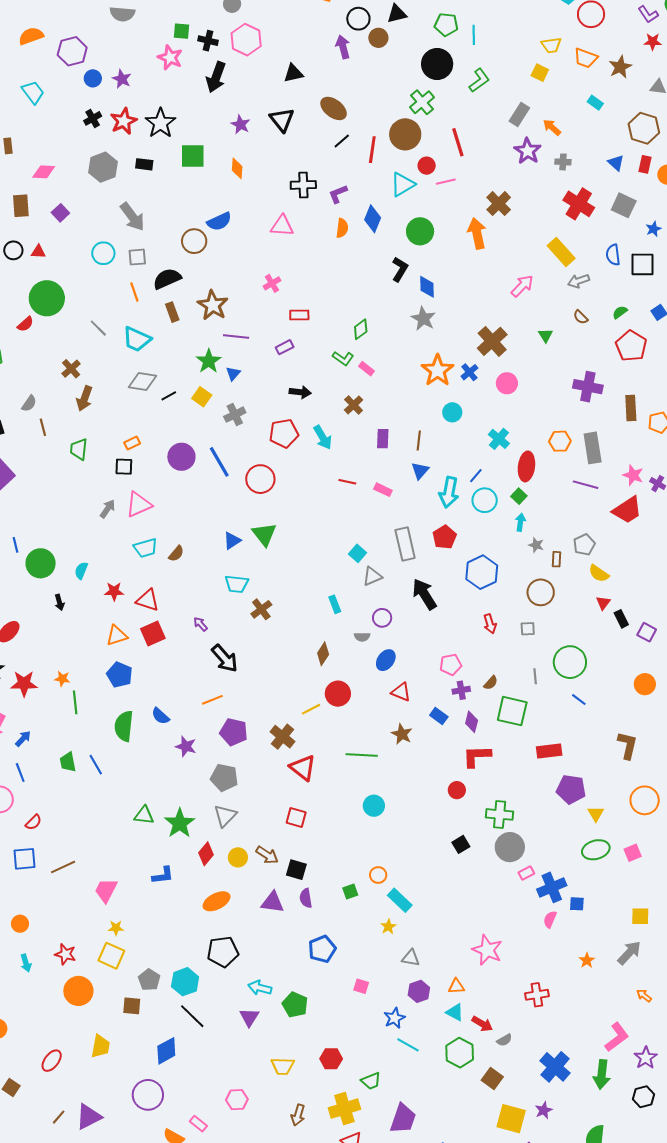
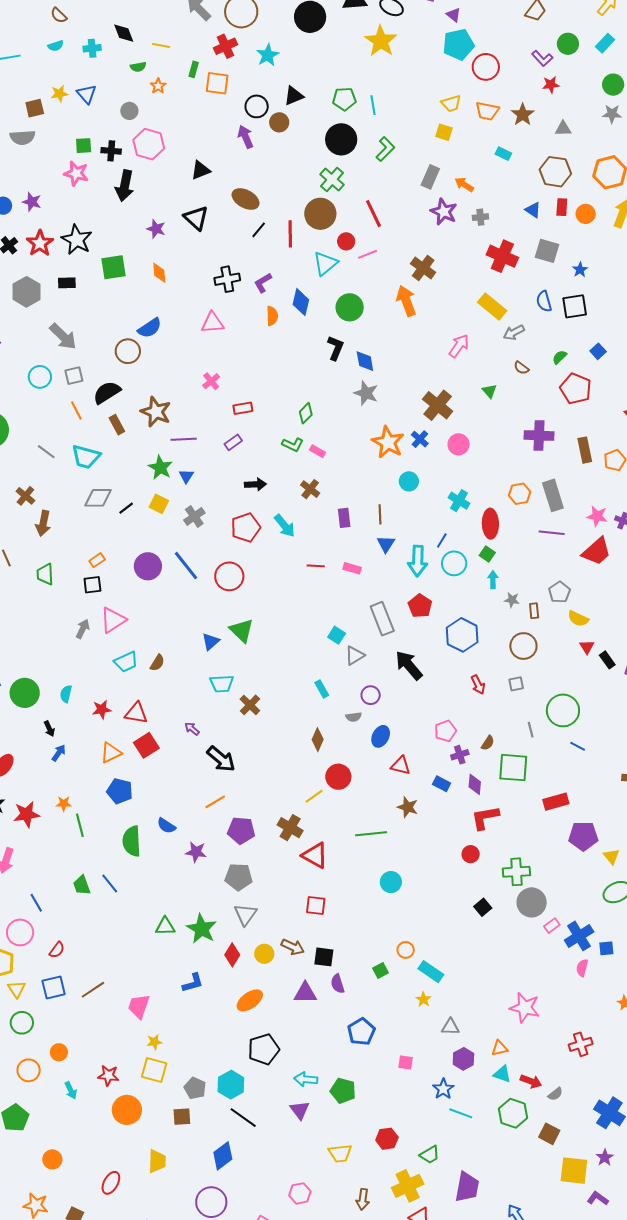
blue arrow: (23, 739) -> (59, 753), moved

